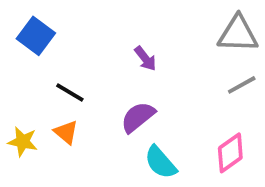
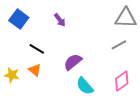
purple arrow: (145, 59) -> (60, 20), moved
gray line: (242, 85) -> (119, 45), moved

